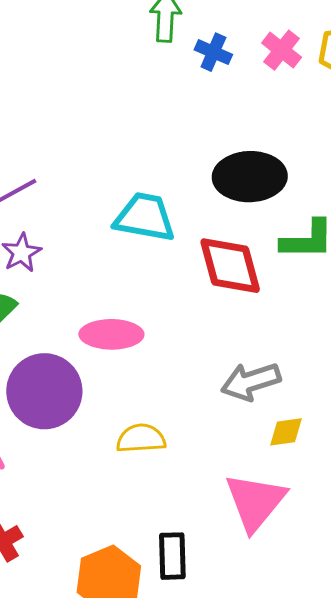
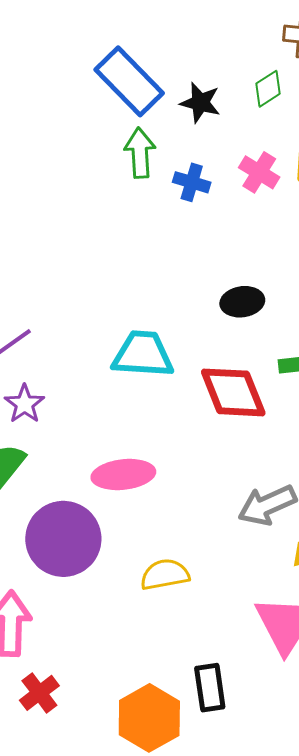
black ellipse: (250, 177) -> (242, 302), size x0.6

